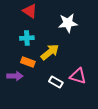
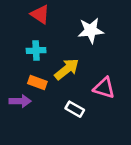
pink triangle: (78, 76) -> (104, 88), moved

